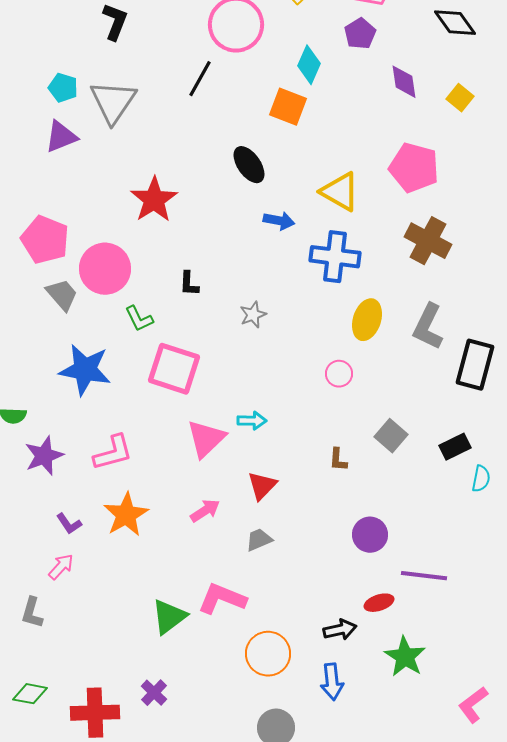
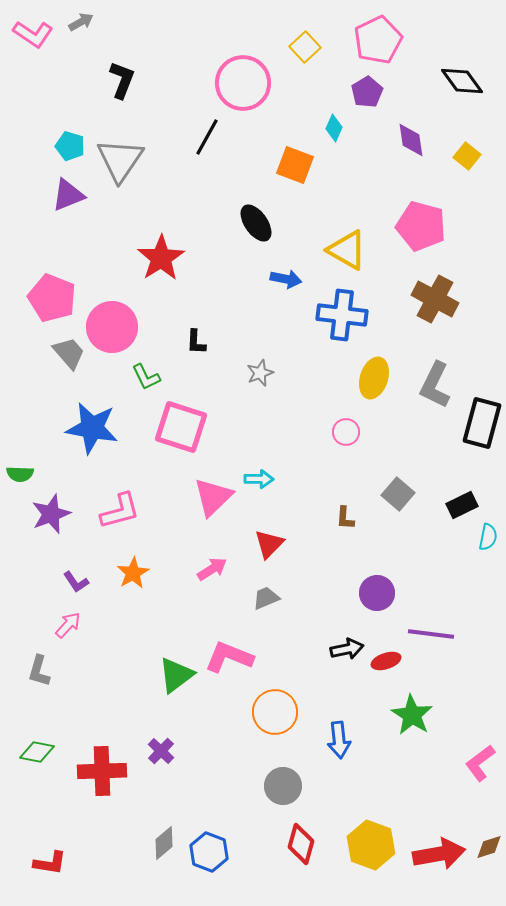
cyan diamond: (309, 65) -> (334, 128), moved, size x0.7
orange star: (126, 515) -> (133, 573), size x0.7
black arrow: (340, 630) -> (347, 649), moved

